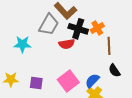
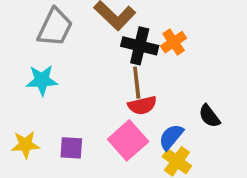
gray trapezoid: (49, 25) -> (55, 27), moved
red semicircle: (67, 44) -> (142, 105), moved
brown line: (109, 46) -> (137, 83), moved

